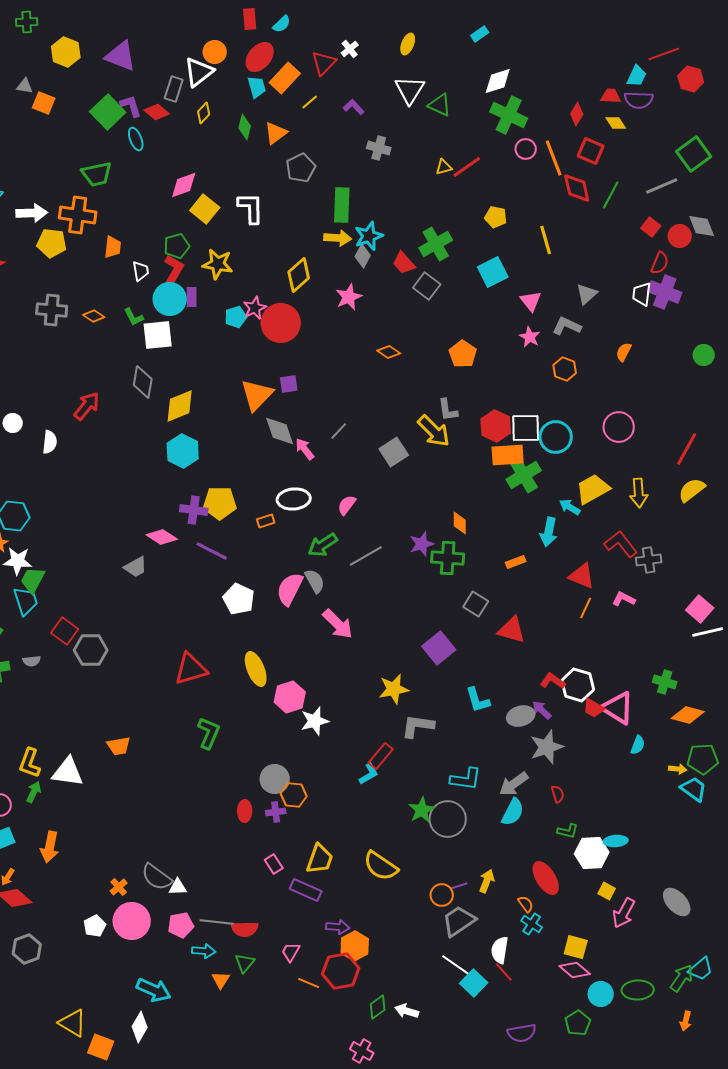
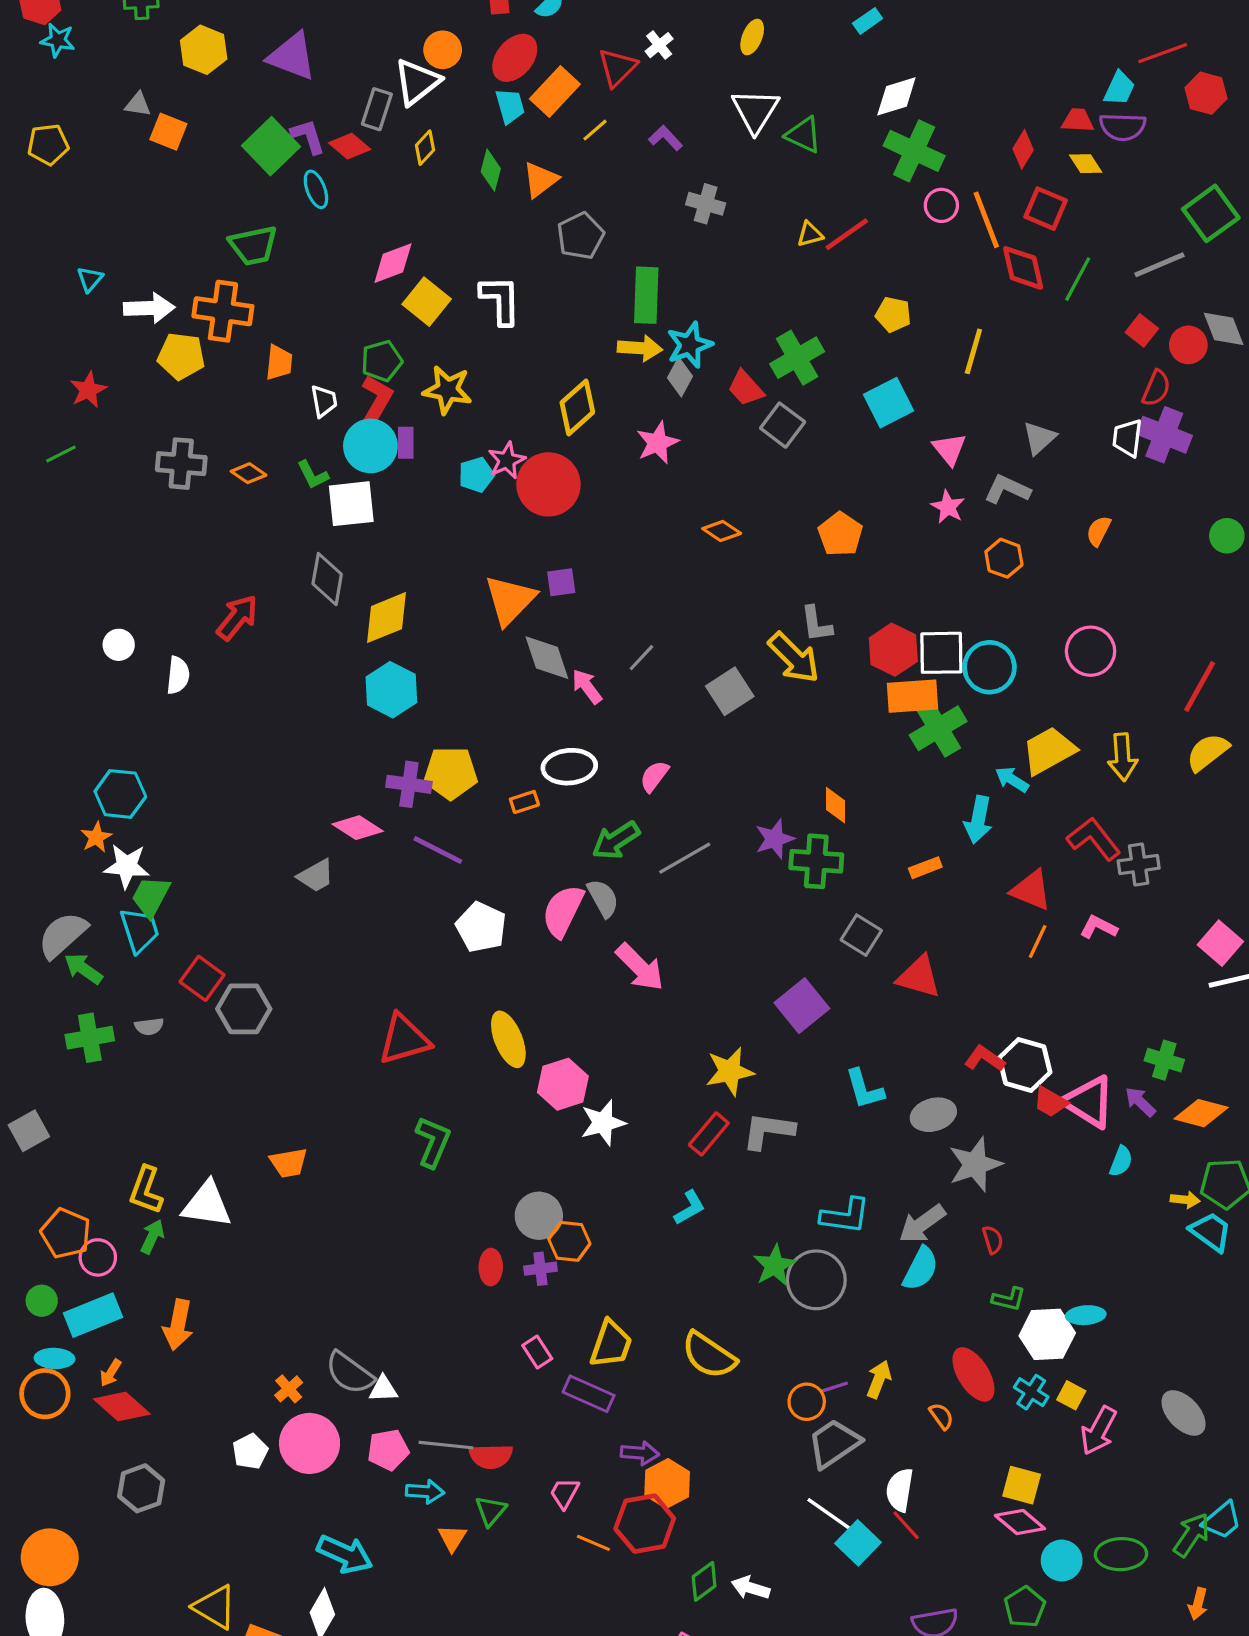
yellow line: (546, 240) -> (973, 351), turned 32
purple arrow: (542, 710) -> (1140, 1102), moved
red rectangle: (381, 756) -> (709, 1134), moved
cyan cross: (532, 924) -> (1031, 1392), moved

